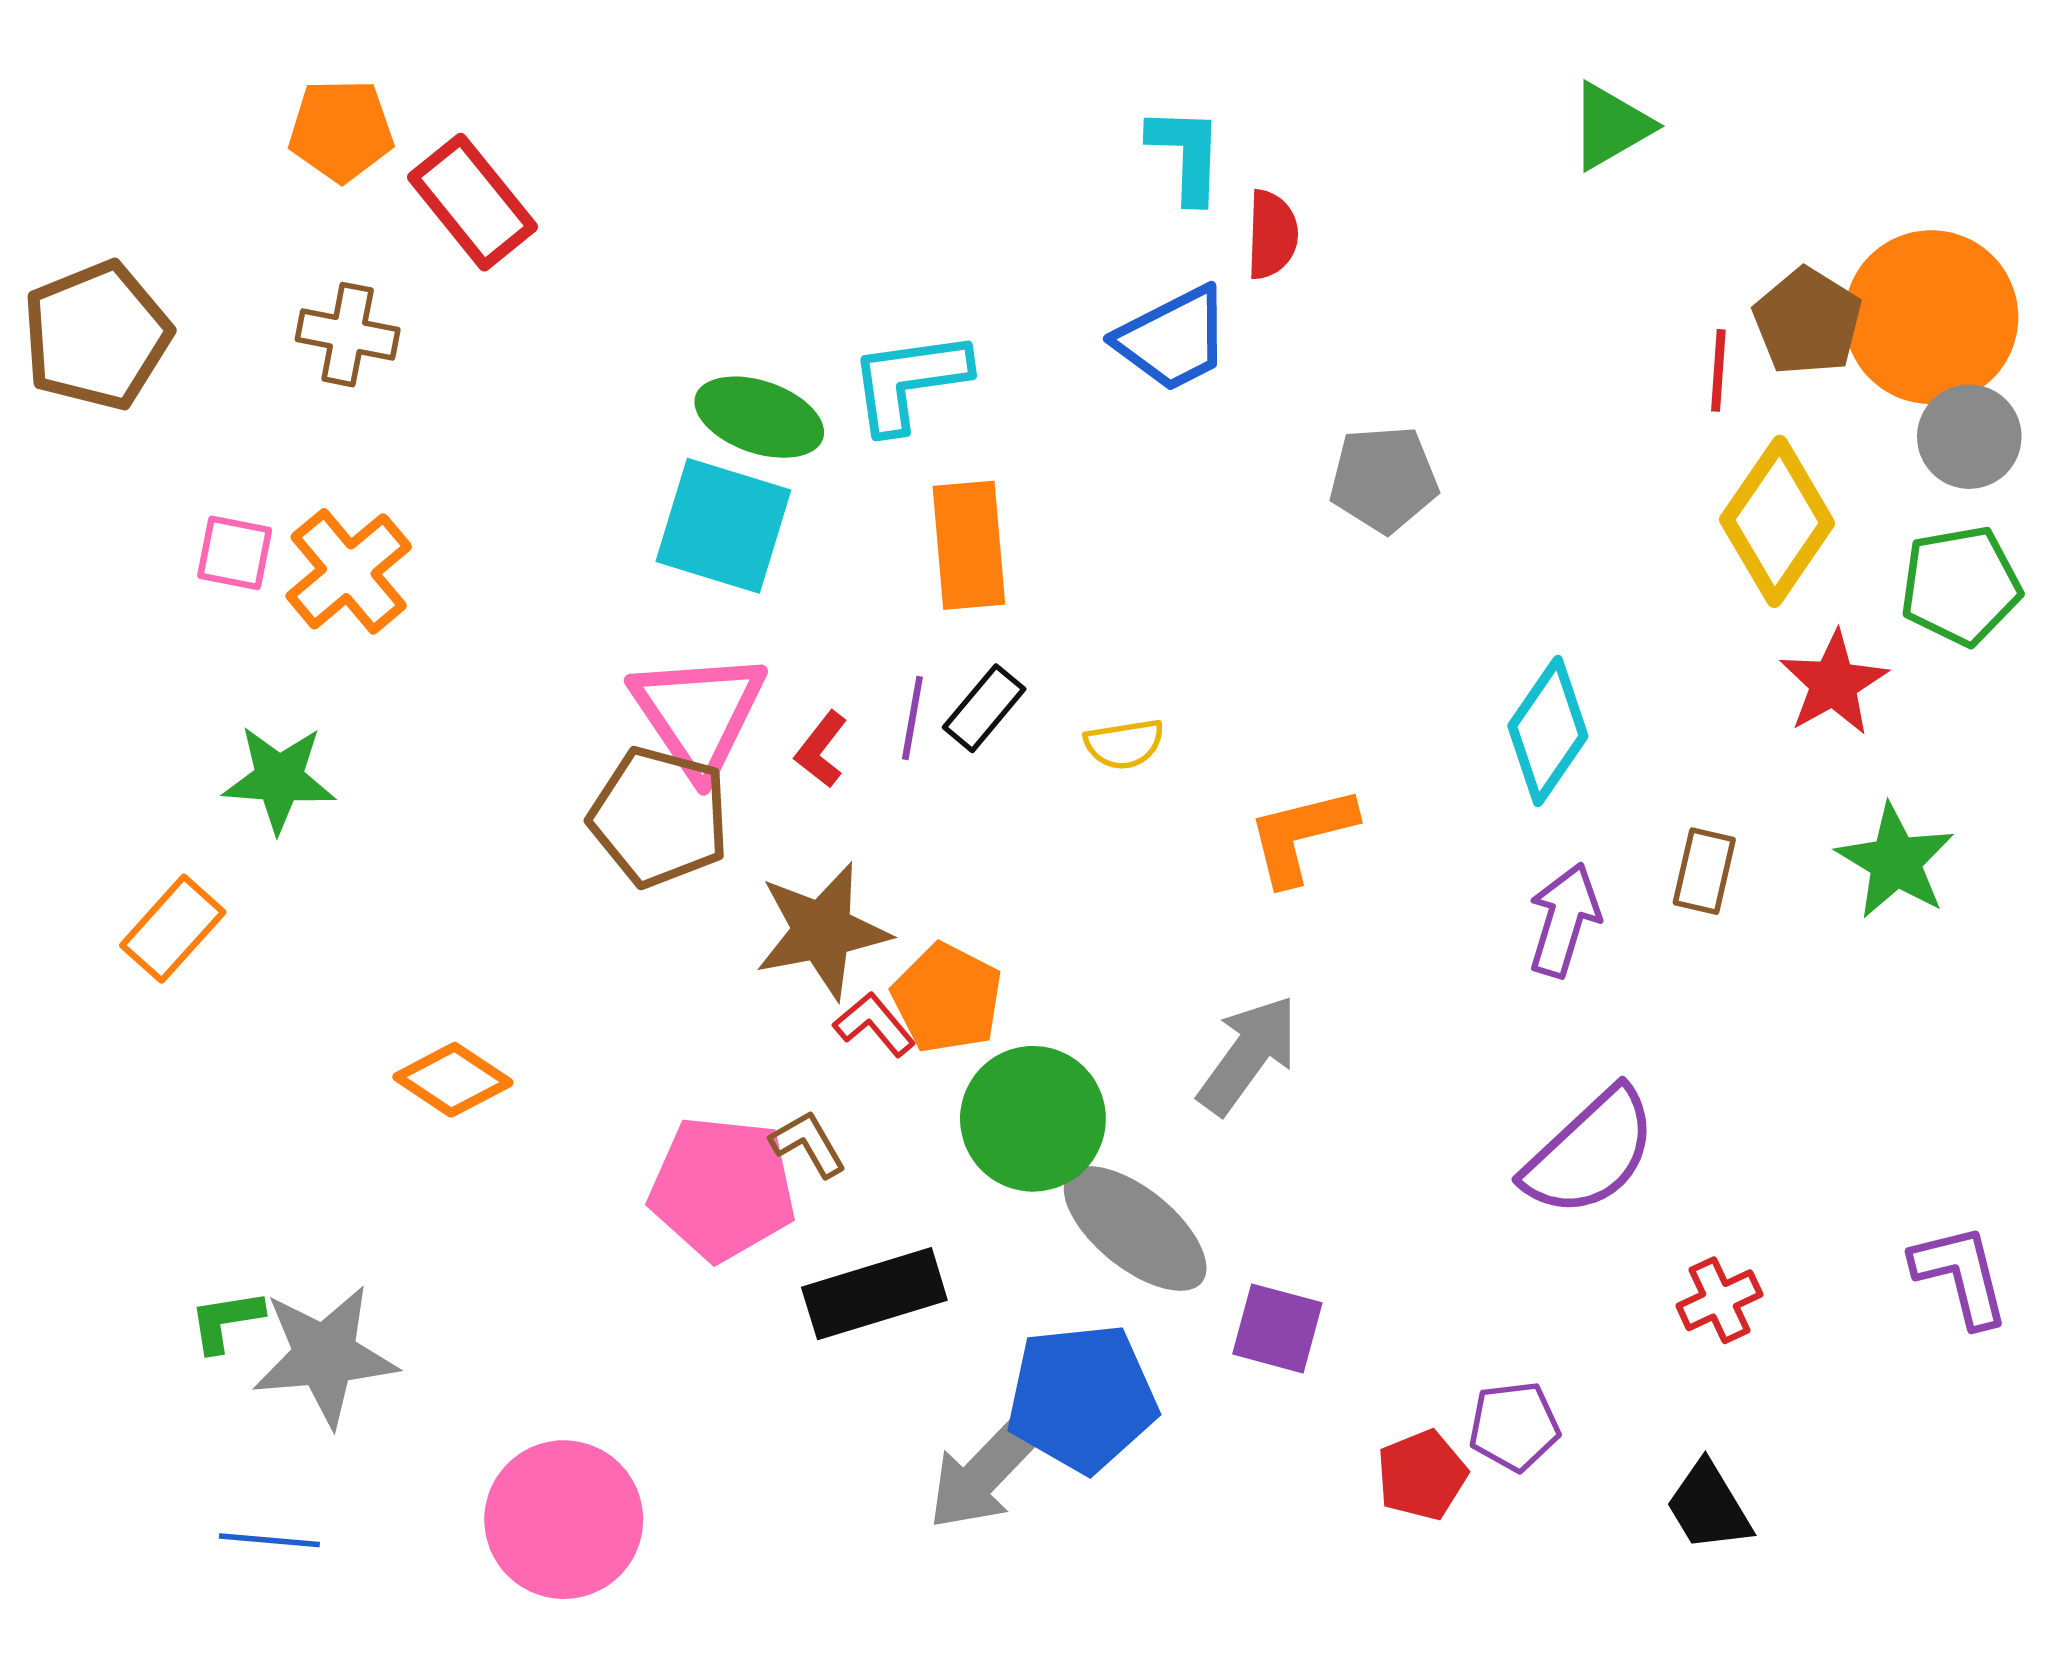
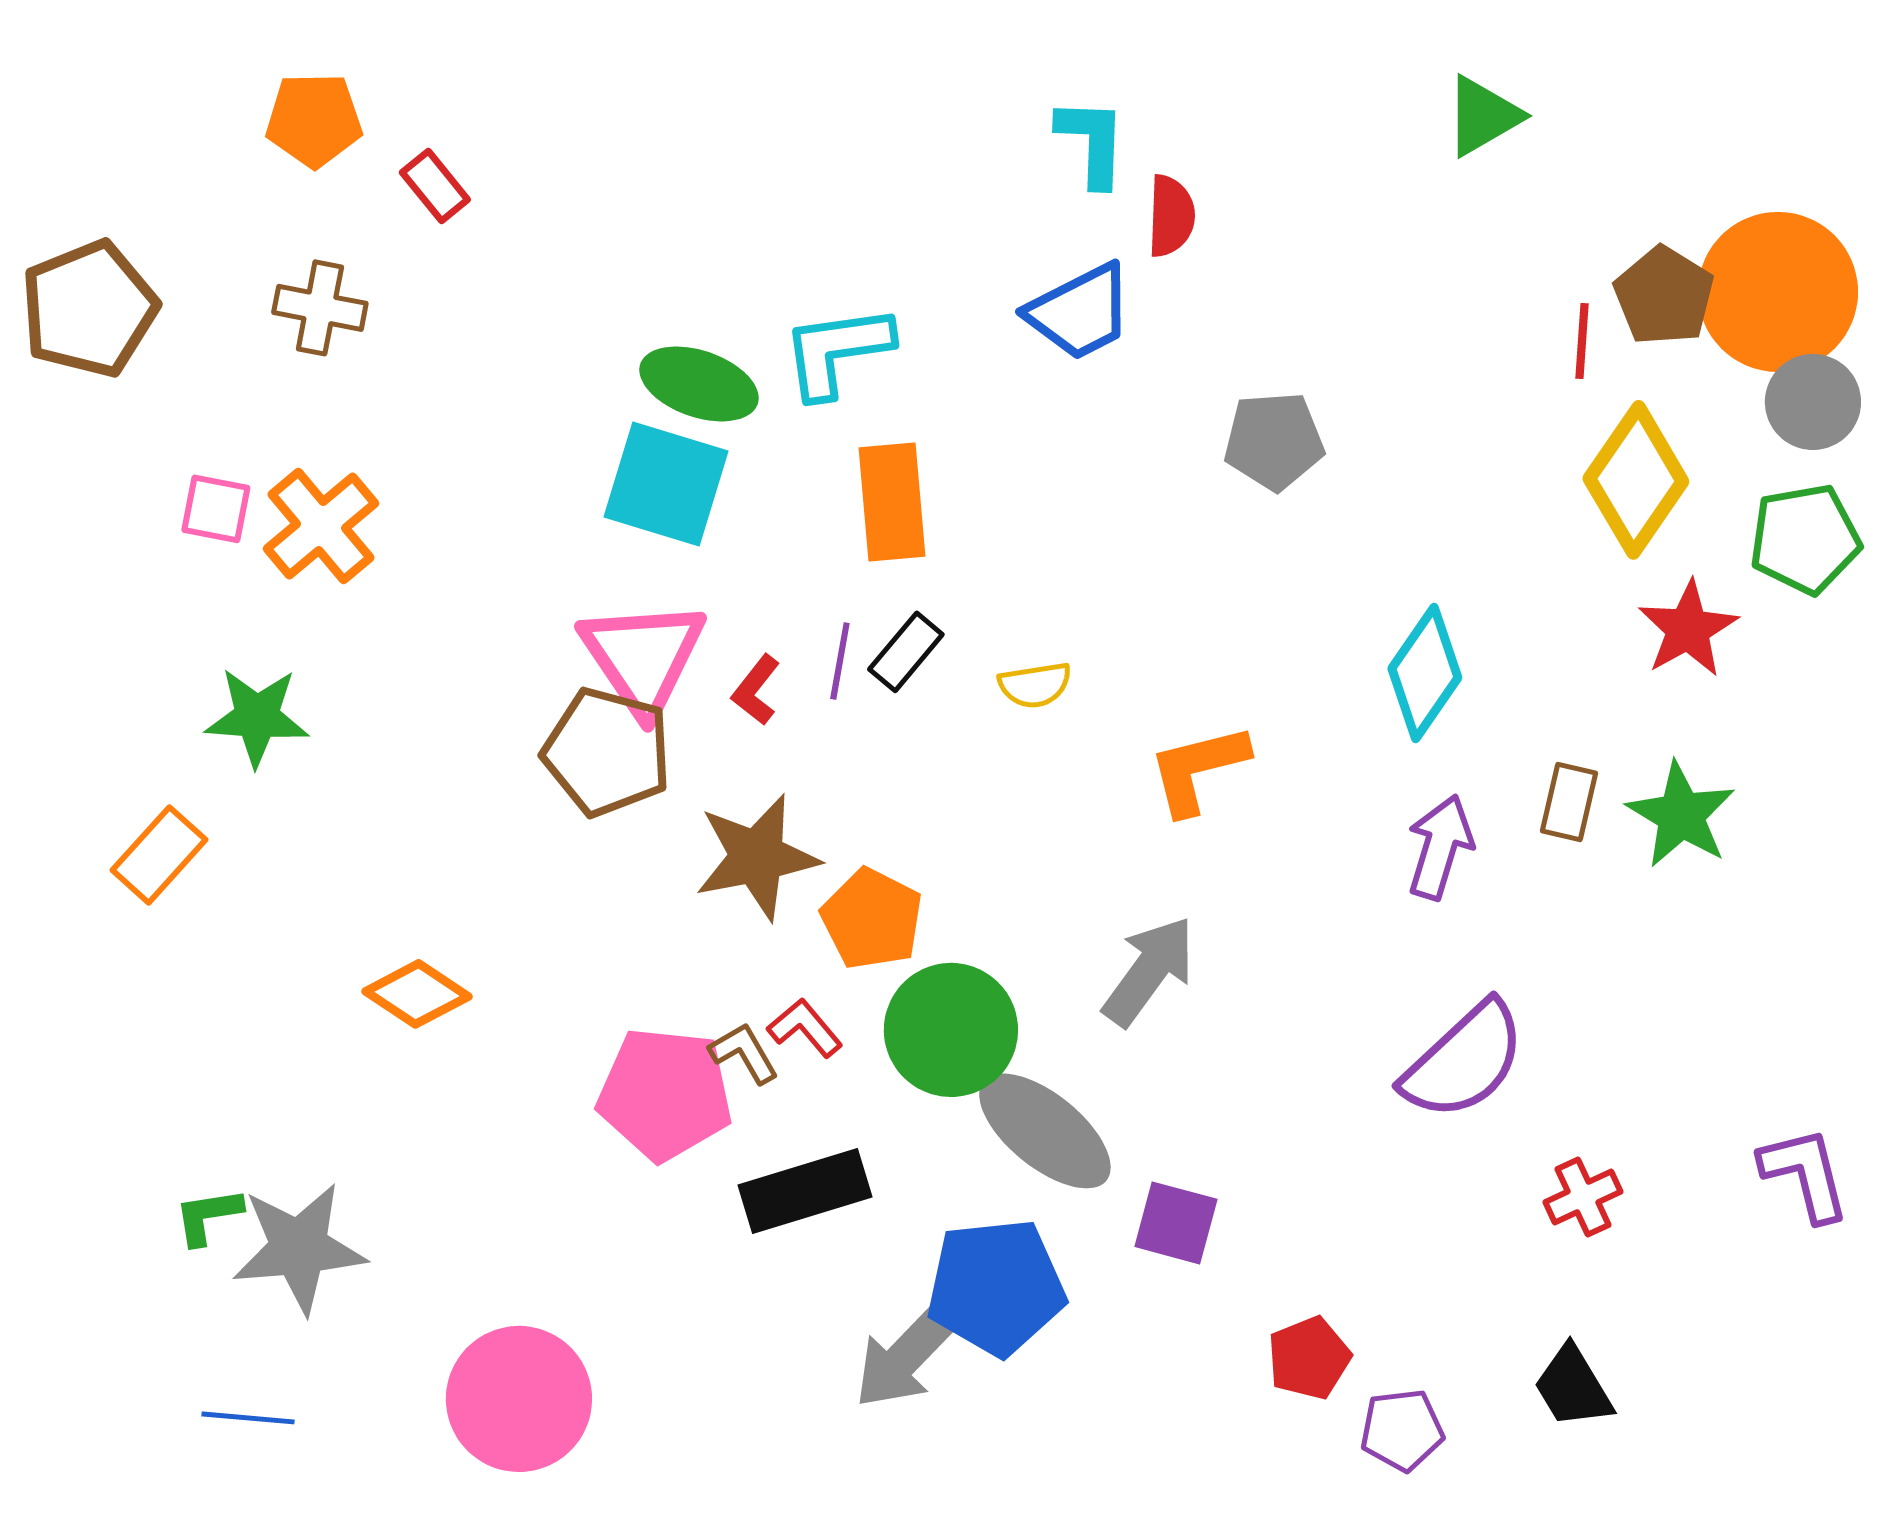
red rectangle: (472, 202) -> (435, 186), size x0.6
green star: (1895, 861) -> (1681, 815), moved
red L-shape: (874, 1024) -> (805, 1028), moved
purple pentagon: (1514, 1426) -> (1402, 1430), moved

